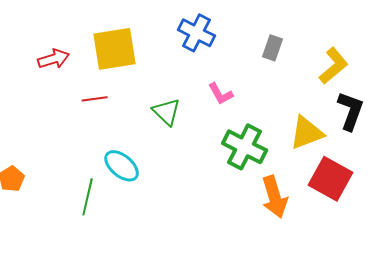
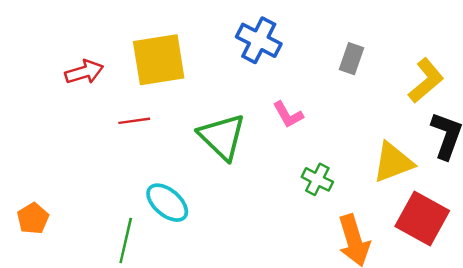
green triangle: (167, 112) -> (222, 137), size x1.4
green cross: (245, 147) -> (317, 179), size x0.6

